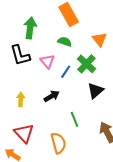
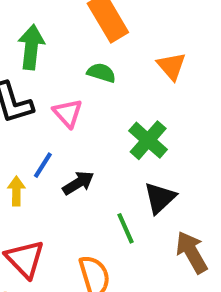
green cross: (86, 64) -> (148, 140), moved
blue line: (66, 72) -> (43, 165), moved
black triangle: (95, 91) -> (160, 198), moved

